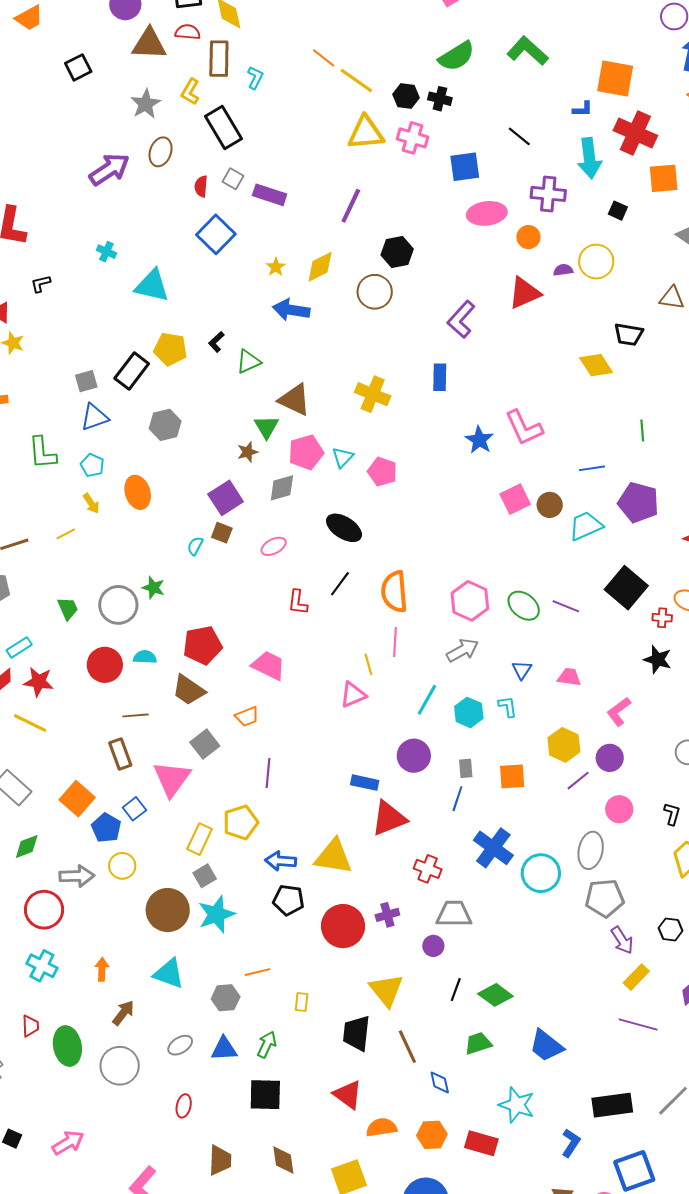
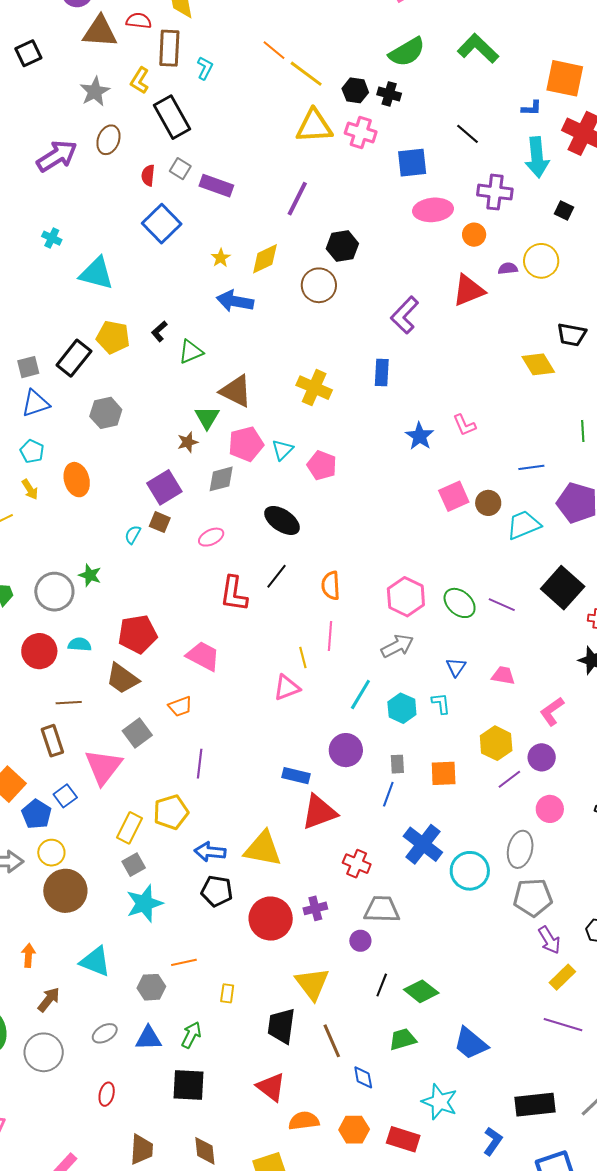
pink L-shape: (524, 428) -> (464, 425), size x0.6
orange semicircle: (394, 592) -> (331, 586), size x0.7
red L-shape: (298, 602) -> (234, 594), size x1.4
brown circle: (168, 910) -> (65, 891), moved

